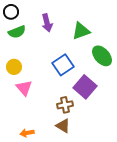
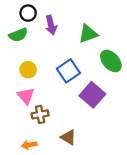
black circle: (11, 12) -> (28, 13), moved
yellow circle: (14, 67) -> (28, 70), moved
brown cross: (65, 105) -> (40, 114), moved

